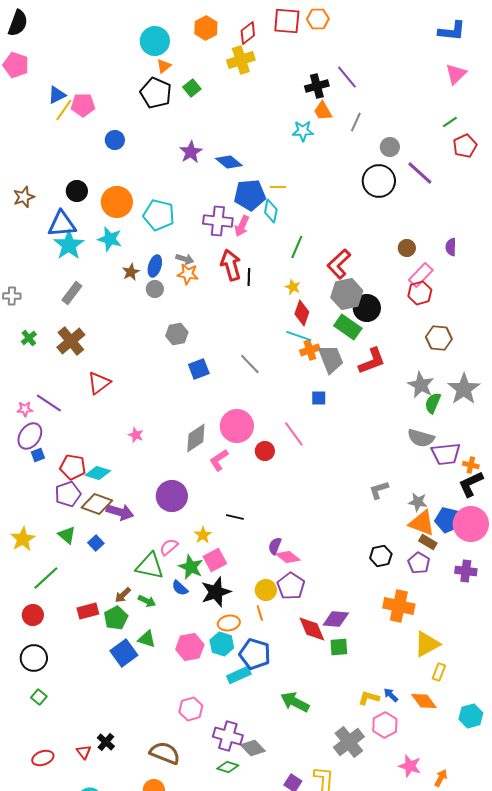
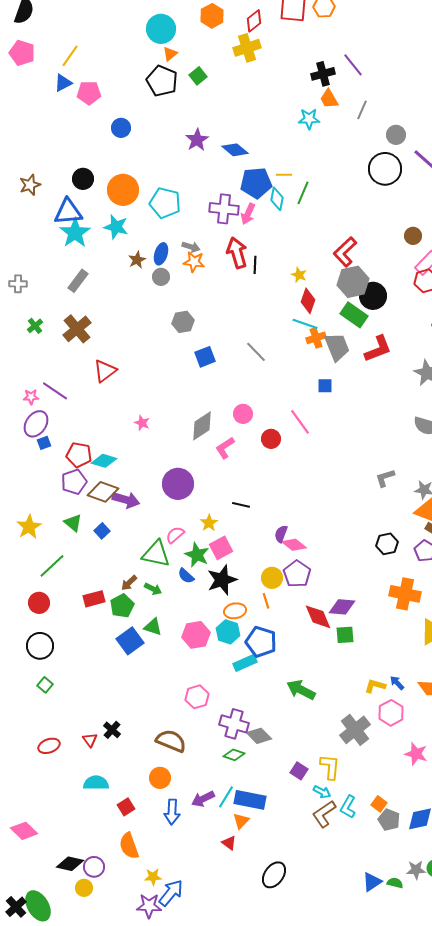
yellow line: (64, 110) -> (70, 56), moved
green line: (297, 247) -> (303, 193), moved
pink circle: (237, 426) -> (243, 414), size x0.6

